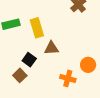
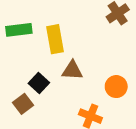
orange circle: (88, 65) -> (116, 87), moved

